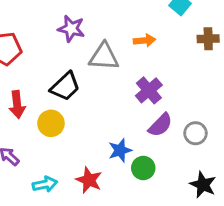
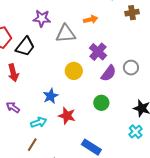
black trapezoid: (65, 87) -> (25, 47), moved
yellow circle: (51, 123) -> (74, 71), moved
gray circle: (195, 133) -> (131, 68), moved
blue star: (120, 150) -> (51, 96), moved

